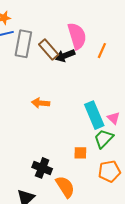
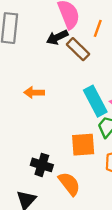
brown rectangle: (49, 49) -> (78, 49), moved
orange square: (80, 153) -> (83, 145), size x1.6

